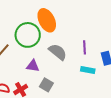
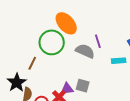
purple line: (85, 47) -> (98, 41), moved
purple triangle: (33, 66) -> (67, 89), moved

